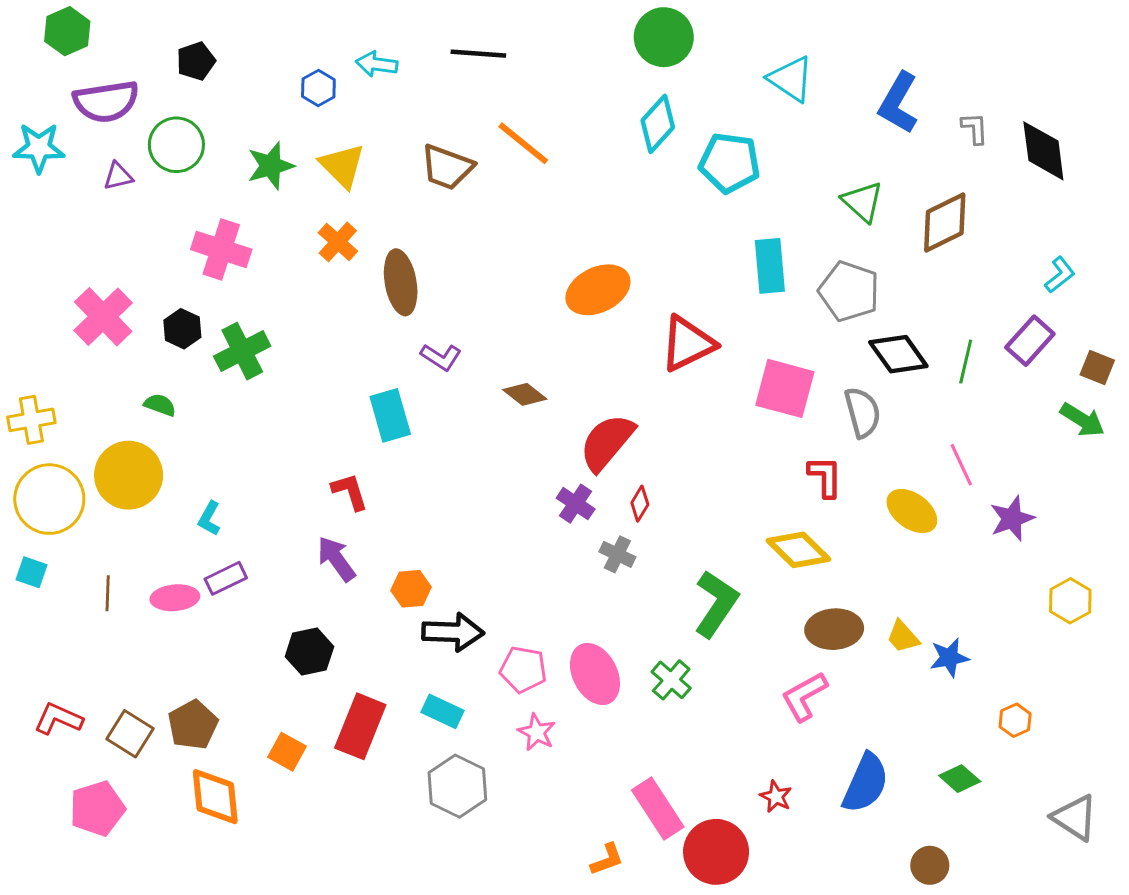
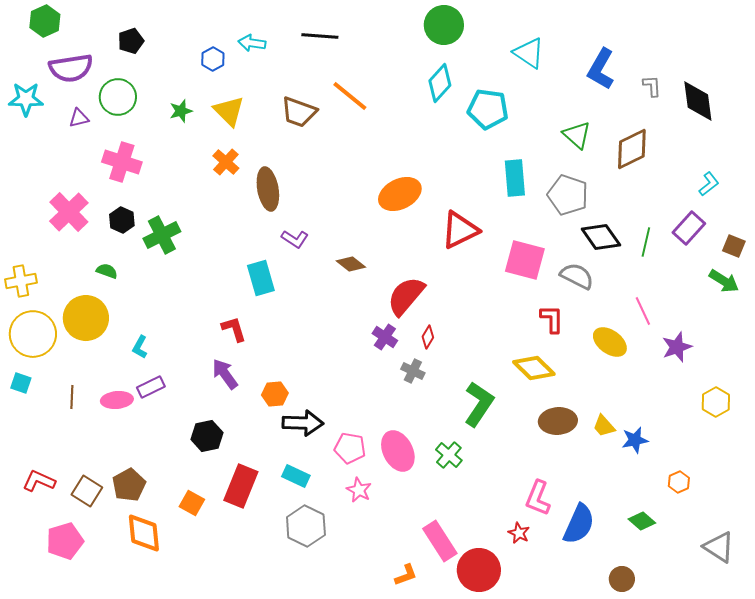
green star: (271, 166) -> (181, 111), size x0.7
pink cross: (221, 249) -> (122, 162), moved
gray semicircle: (863, 412) -> (577, 276), turned -48
pink L-shape: (804, 696) -> (538, 498), moved, turned -39

